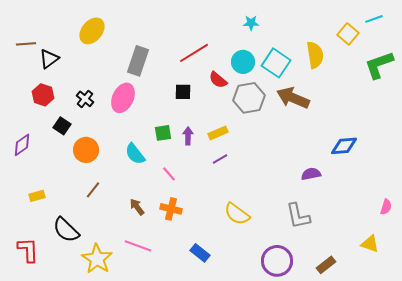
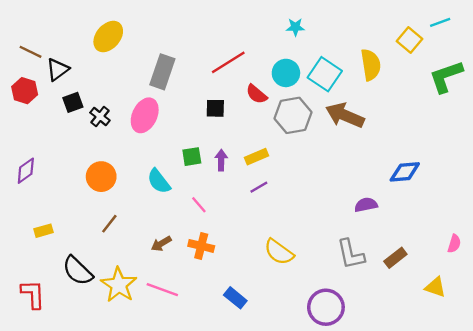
brown line: (26, 44) -> (31, 52), turned 30
red hexagon: (43, 95) -> (25, 91), moved
black square: (62, 126) -> (73, 102), moved, turned 36
brown arrow: (137, 207) -> (161, 244), turned -84
yellow star: (97, 259) -> (119, 285), moved
brown rectangle: (326, 265) -> (395, 258), moved

